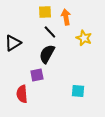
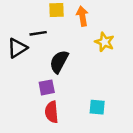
black line: (50, 32) -> (38, 33), moved, turned -56
red semicircle: (22, 94) -> (52, 112), moved

